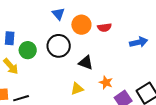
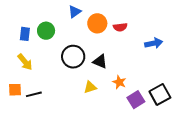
blue triangle: (58, 14) -> (75, 12), turned 32
black circle: (59, 46) -> (73, 57), moved
green circle: (28, 50) -> (46, 31), moved

